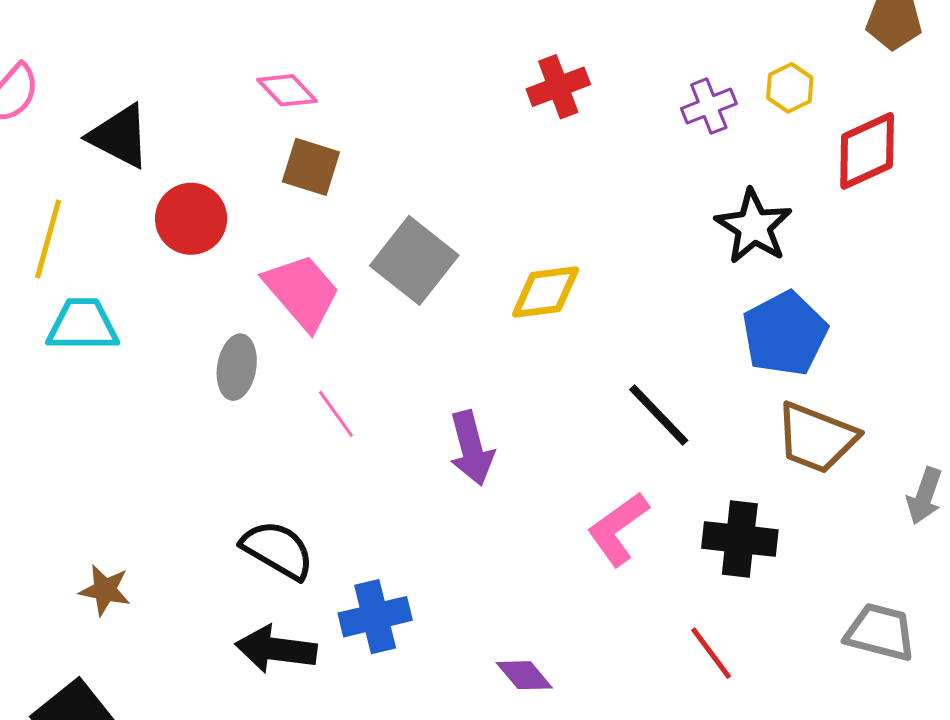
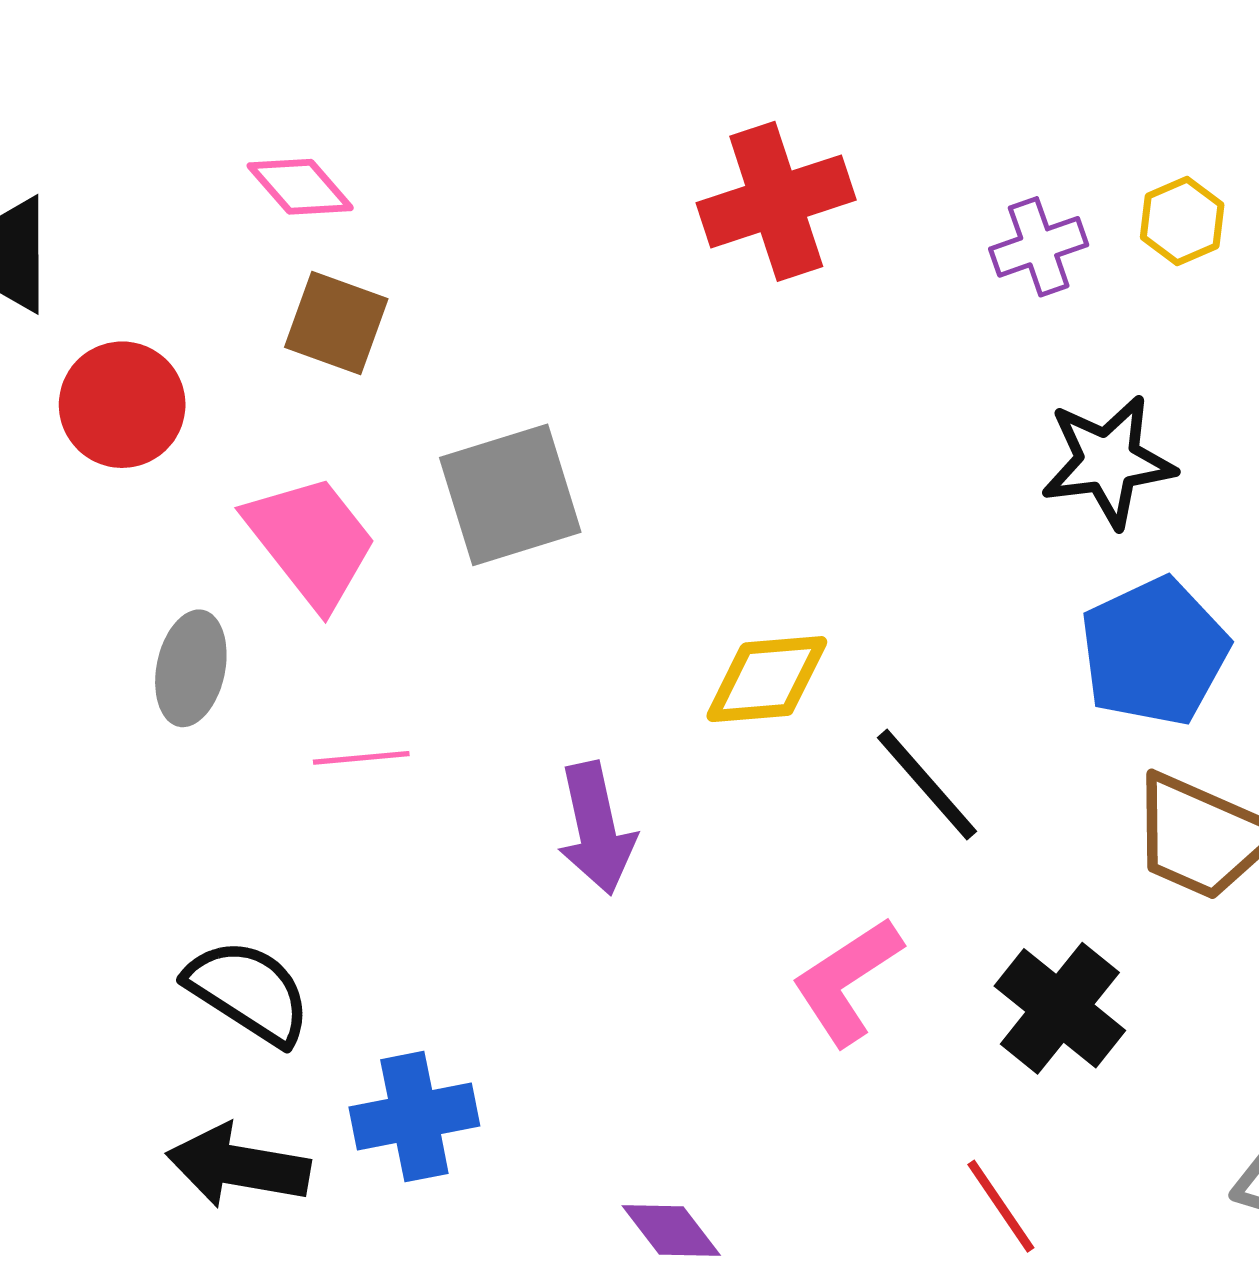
red cross: (558, 87) -> (776, 201), size x1.4
black star: (754, 226) -> (1108, 461), turned 30
gray square: (414, 260) -> (510, 495), turned 32
yellow diamond: (546, 292) -> (767, 679), moved
pink line: (336, 414) -> (361, 758), turned -62
black cross: (740, 539) -> (1060, 1008), turned 30

